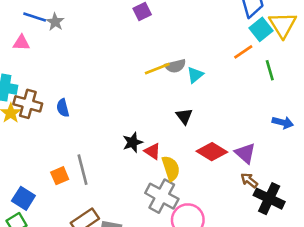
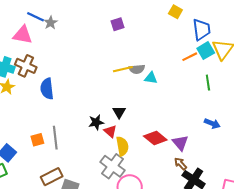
pink triangle: (21, 43) -> (23, 35), size x1.5
orange line: (243, 52) -> (190, 57), moved
cyan triangle: (195, 75) -> (151, 78), turned 40
brown cross: (28, 104) -> (26, 66), moved
blue semicircle: (63, 108) -> (47, 89), size x1.5
black triangle: (184, 116) -> (119, 112), moved

